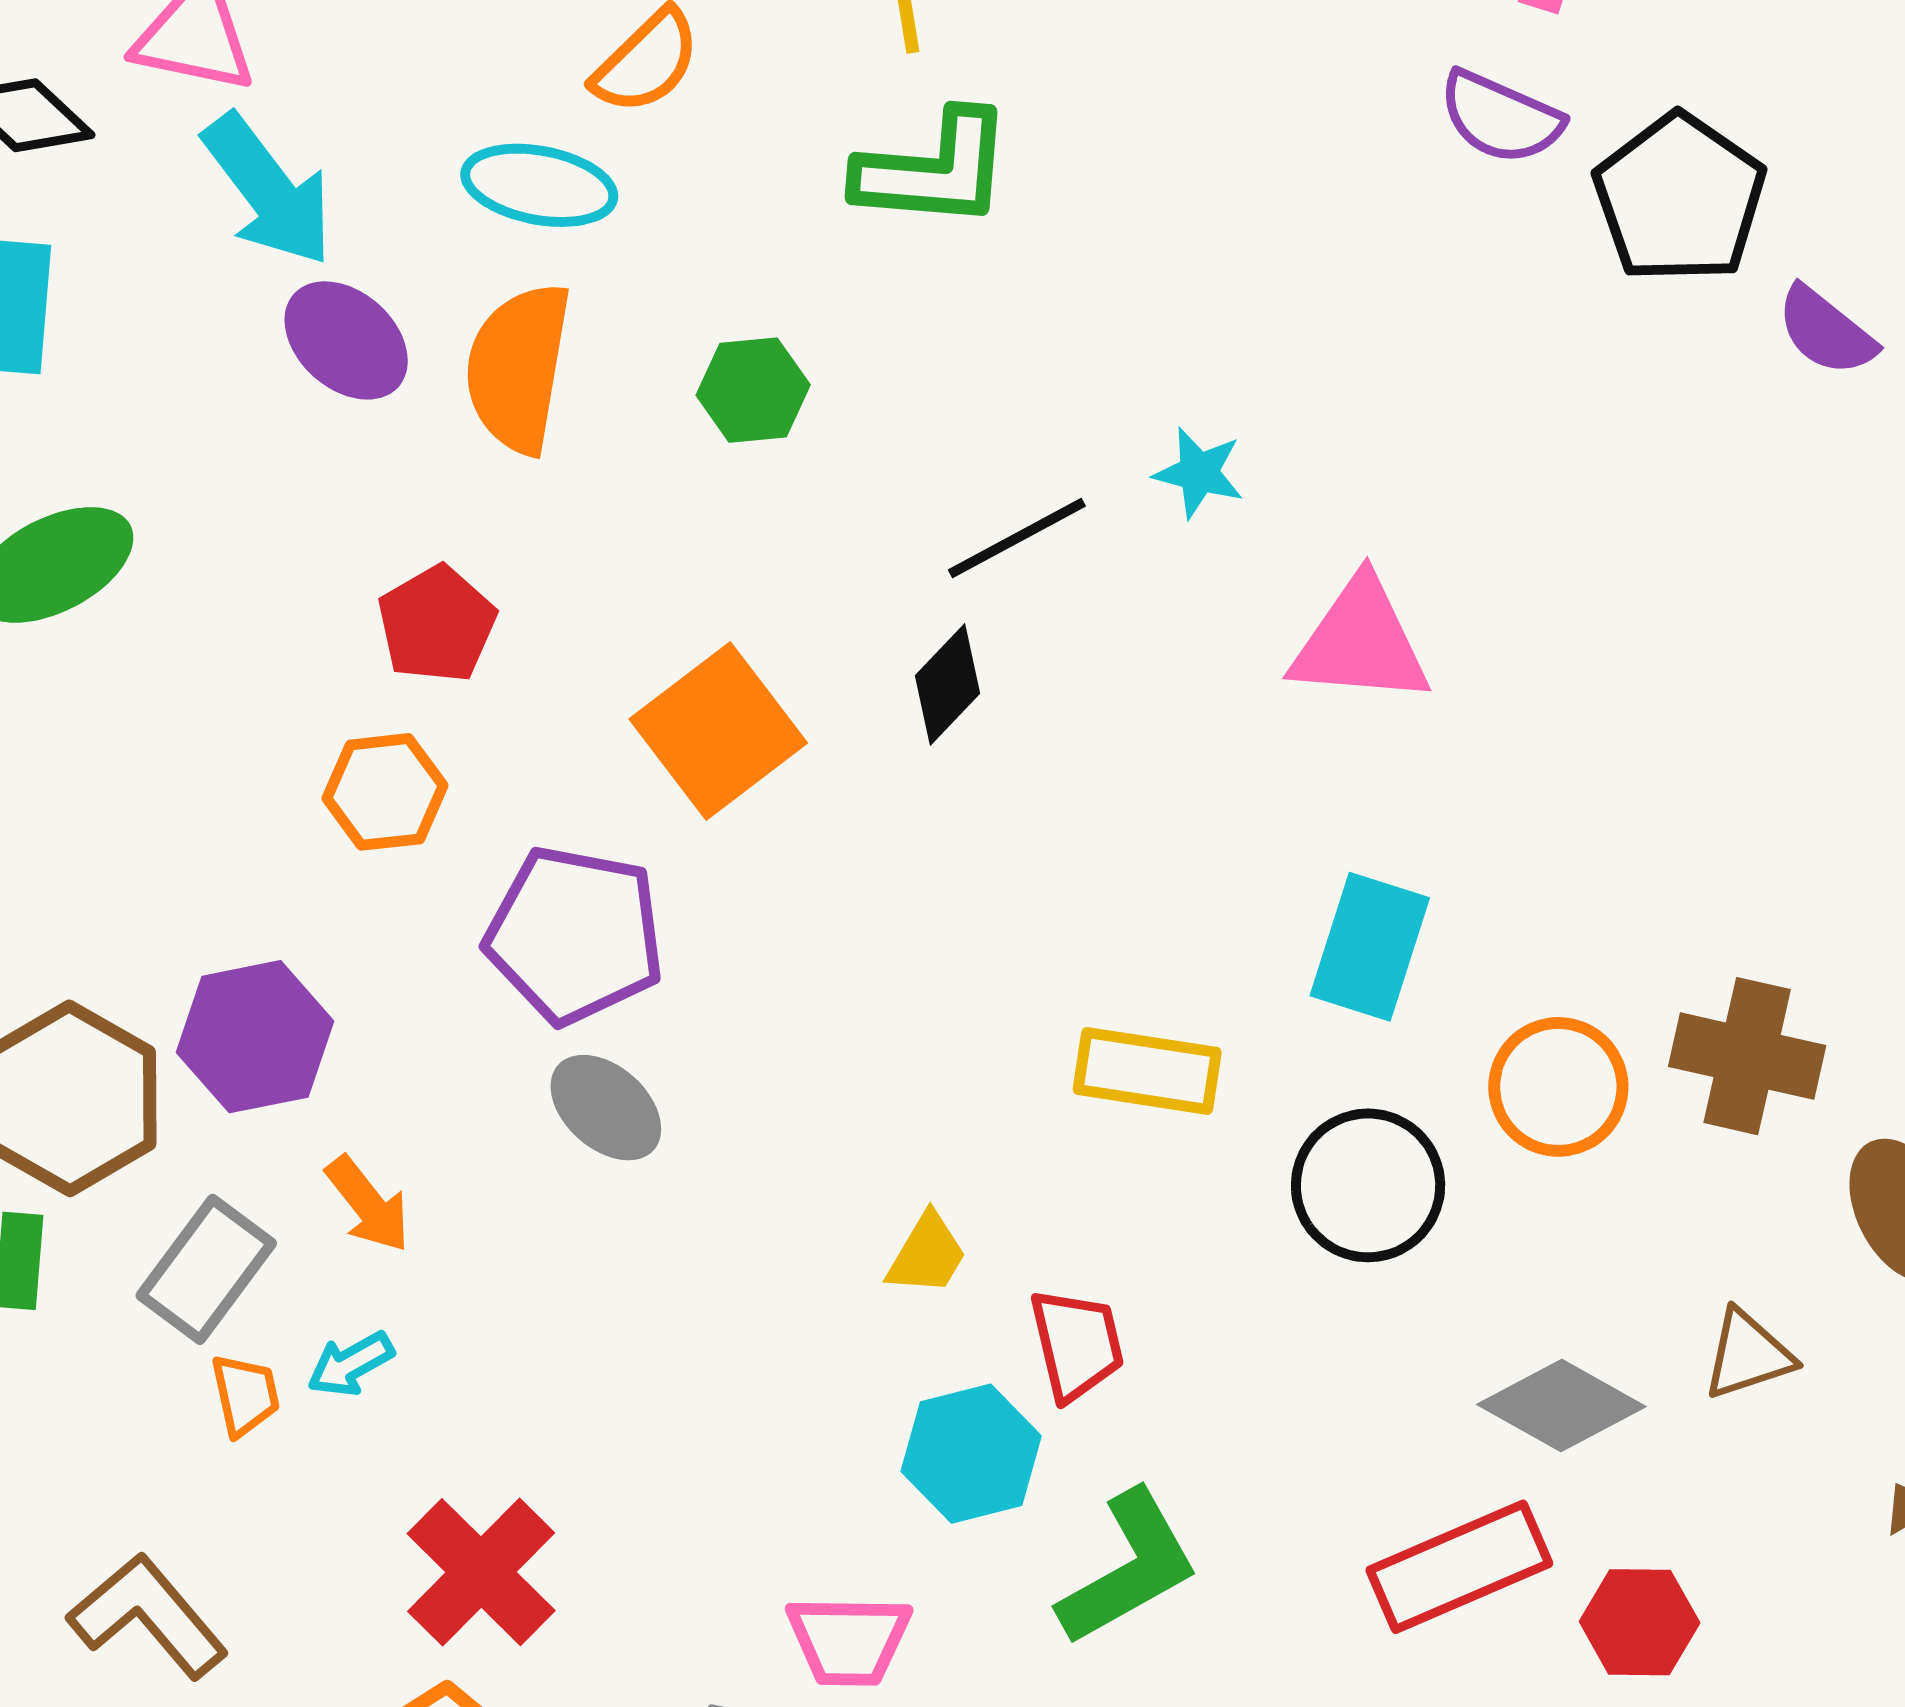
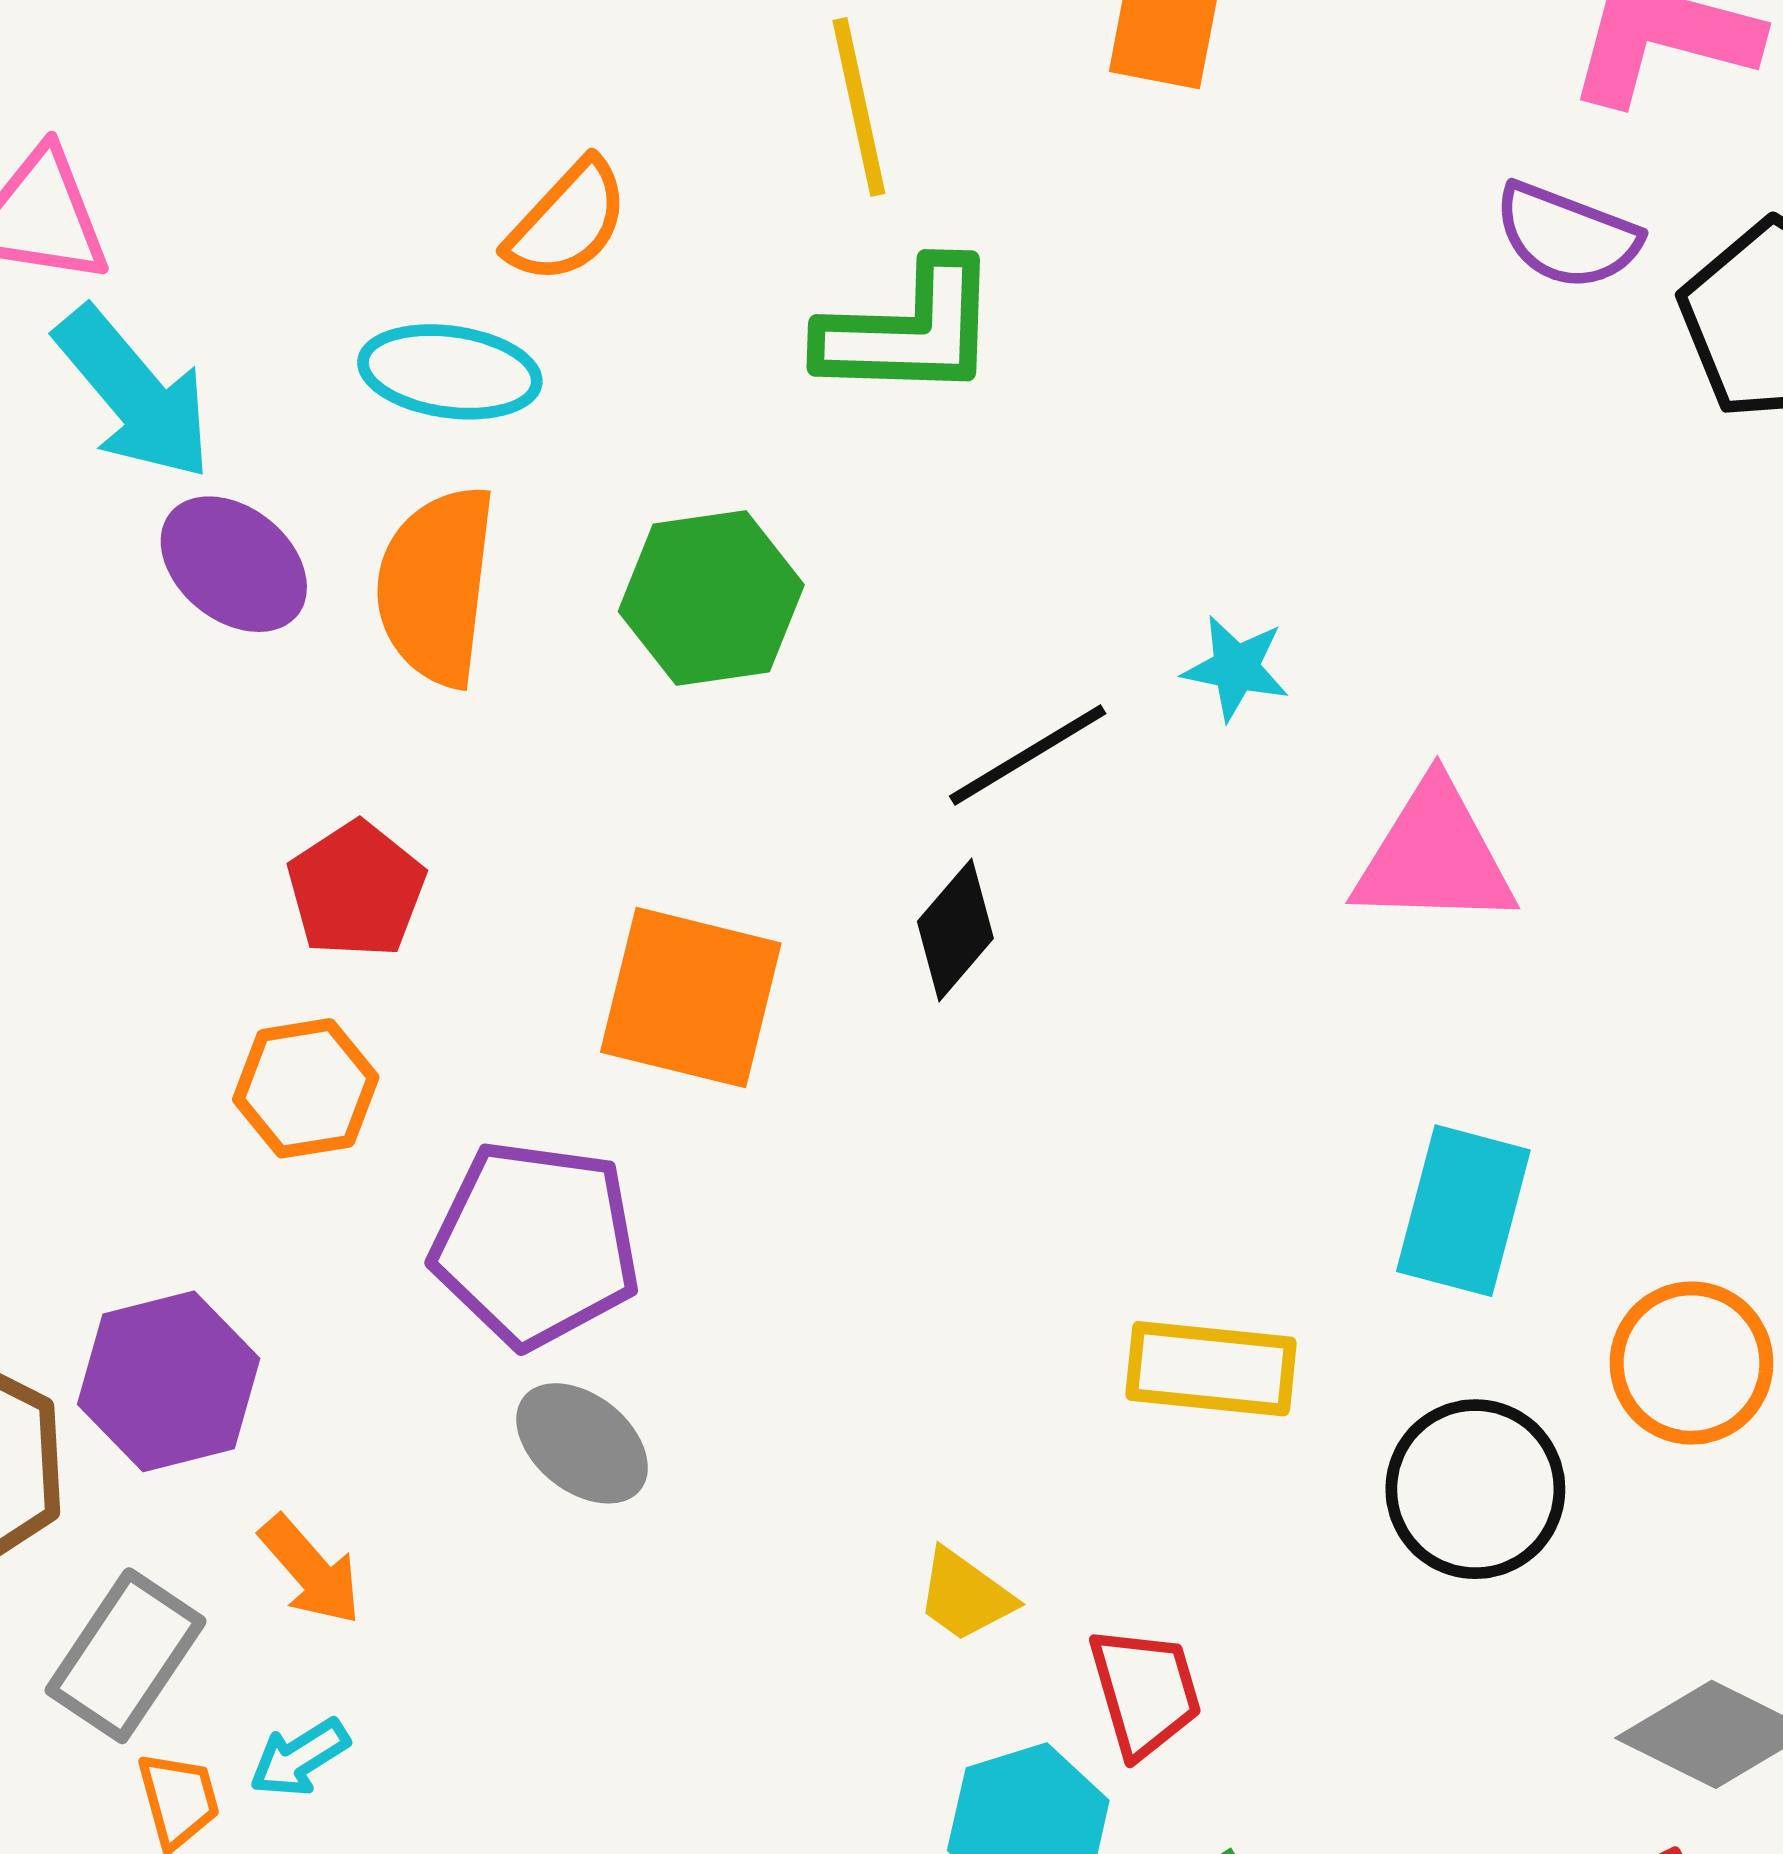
green hexagon: (753, 390) -> (711, 598), size x1.4
orange square: (718, 731) -> (691, 998), turned -36
yellow trapezoid: (927, 1254) -> (965, 1595), turned 98

